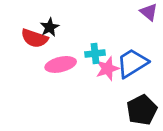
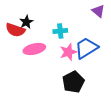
cyan cross: (95, 53) -> (60, 31), moved
black pentagon: (142, 110) -> (73, 82), moved

